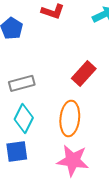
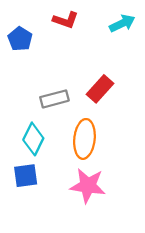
gray rectangle: (22, 83) -> (54, 99), moved

